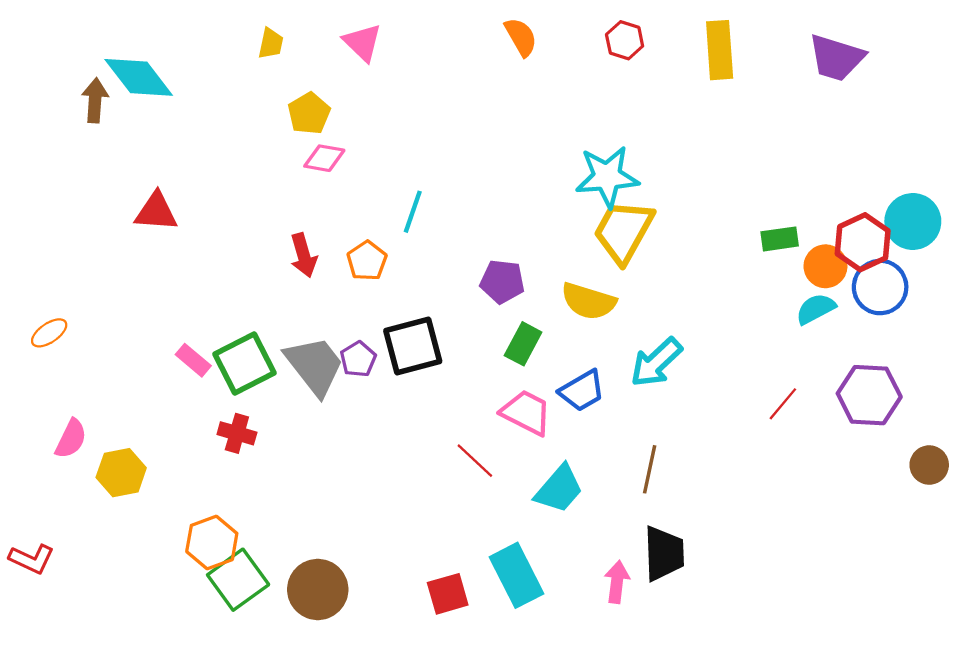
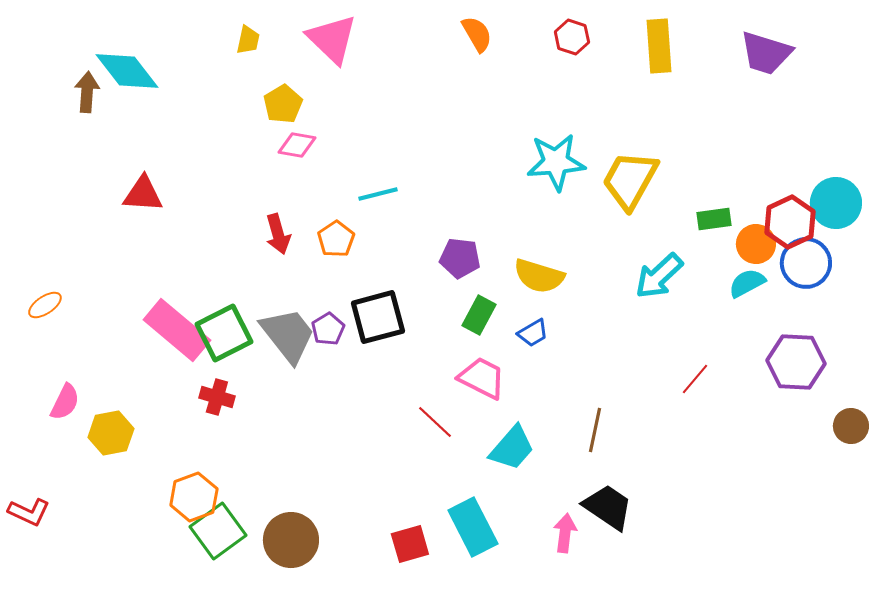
pink triangle: (363, 42) -> (332, 39), size x1.4
cyan line: (413, 212) -> (378, 194), turned 57
yellow trapezoid: (623, 231) -> (630, 180), moved
pink rectangle: (193, 360) -> (177, 330), size x2.0
cyan arrow: (656, 362) -> (659, 276), moved
blue trapezoid: (582, 391) -> (533, 333), moved, size x0.7
red line: (783, 404) -> (695, 379), moved
black trapezoid: (664, 553) -> (608, 507), turned -54

